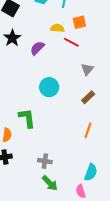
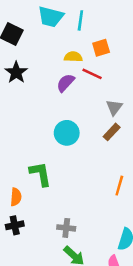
purple semicircle: (37, 48) -> (66, 83), moved
brown rectangle: (88, 97) -> (112, 132), moved

